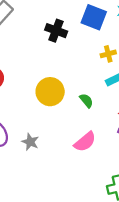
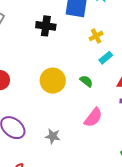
gray star: (30, 142) -> (53, 136), moved

